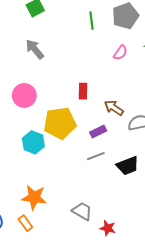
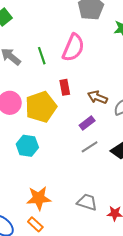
green line: (92, 21) -> (42, 56), moved
pink semicircle: (120, 53) -> (73, 48), moved, size x1.8
yellow pentagon: (60, 123) -> (41, 107), moved

